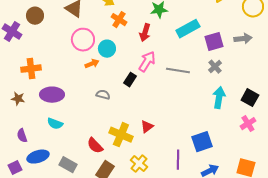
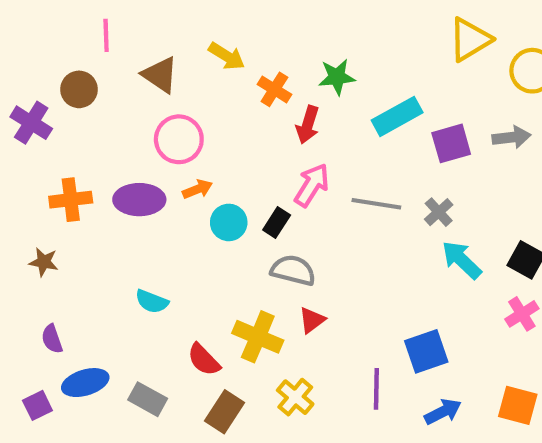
orange cross: (119, 20) -> (274, 89), moved
cyan circle: (107, 49) -> (229, 222), moved
gray cross: (215, 67) -> (439, 212), moved
purple ellipse: (52, 95) -> (139, 200), moved
gray semicircle: (103, 95) -> (293, 270), moved, size x1.5
cyan arrow: (219, 98) -> (462, 260), turned -55
cyan semicircle: (55, 124) -> (152, 301), moved

